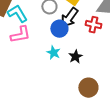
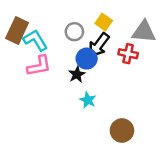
cyan star: (53, 53) -> (88, 100), moved
black star: (75, 57) -> (77, 74), moved

